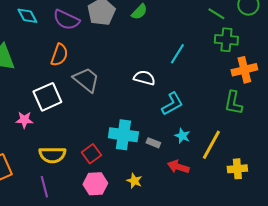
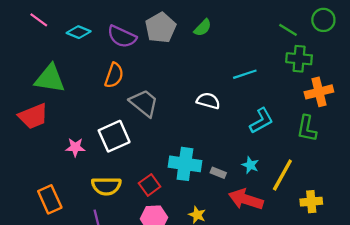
cyan diamond: (27, 16) -> (79, 32), turned -40
cyan line: (177, 54) -> (245, 74), turned 40
white square: (47, 97) -> (114, 136), moved
cyan L-shape: (172, 104) -> (261, 121), moved
red arrow: (178, 167) -> (246, 199), size x1.4

